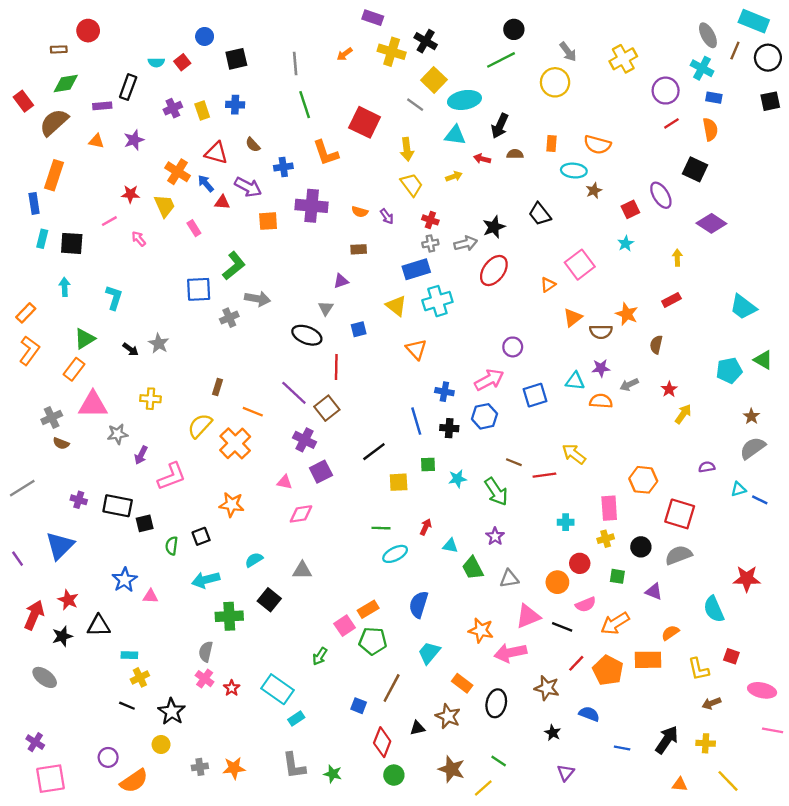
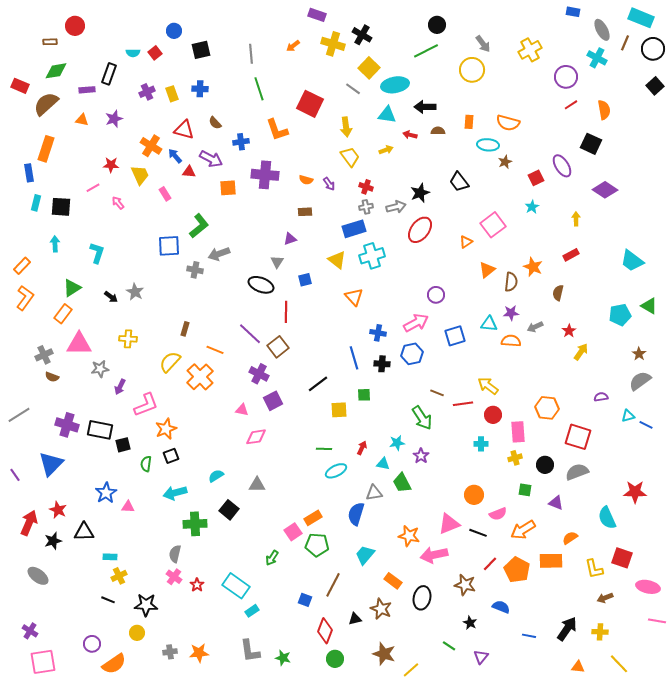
blue rectangle: (714, 98) -> (573, 12), moved
red rectangle: (23, 101) -> (20, 86), turned -30
black square: (770, 101) -> (655, 86), turned -30
black arrow: (500, 126) -> (425, 107), turned 65
gray arrow: (257, 299) -> (219, 254), turned 150
gray cross: (229, 318) -> (195, 270), turned 35
brown semicircle: (601, 332) -> (511, 282), turned -84
cyan star: (457, 479) -> (397, 443), moved
purple cross: (79, 500) -> (67, 425), size x1.6
orange star: (232, 505) -> (166, 429), moved, turned -30
red circle: (580, 563) -> (493, 415), moved
gray triangle: (509, 579) -> (374, 493), moved
red square: (731, 656) -> (622, 558), size x1.5
black star: (172, 712) -> (146, 605), turned -30
green line: (499, 761) -> (449, 646), moved

